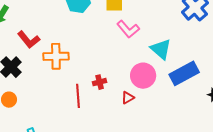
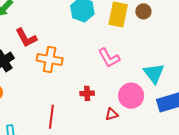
pink L-shape: (128, 29) -> (109, 58), moved
red line: (78, 96) -> (51, 117), moved

